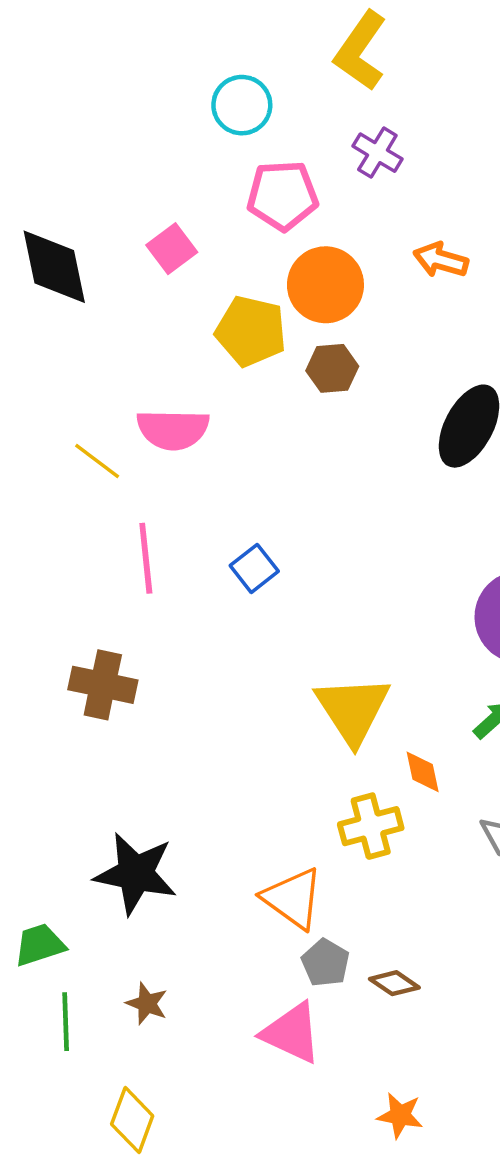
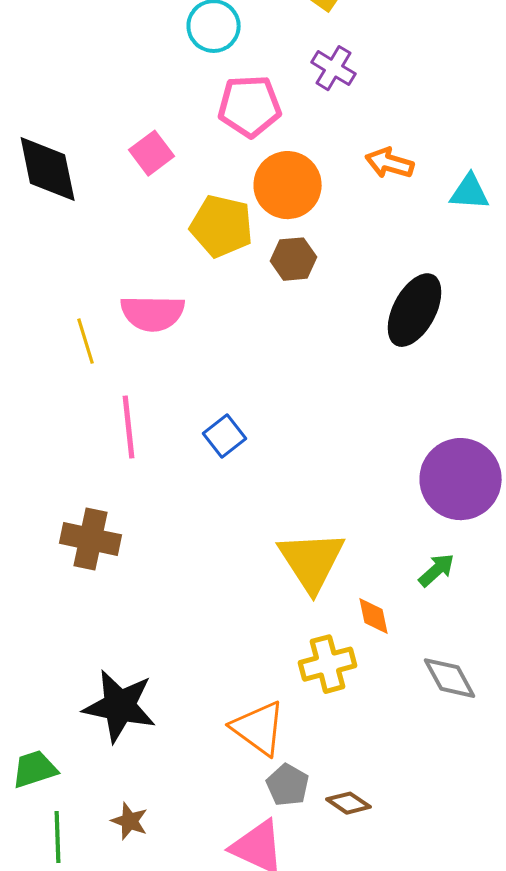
yellow line: (97, 461) -> (86, 341), turned 36

